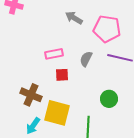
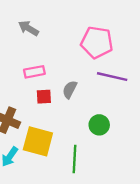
gray arrow: (74, 18) -> (28, 28), moved
gray semicircle: (86, 59) -> (70, 90), moved

